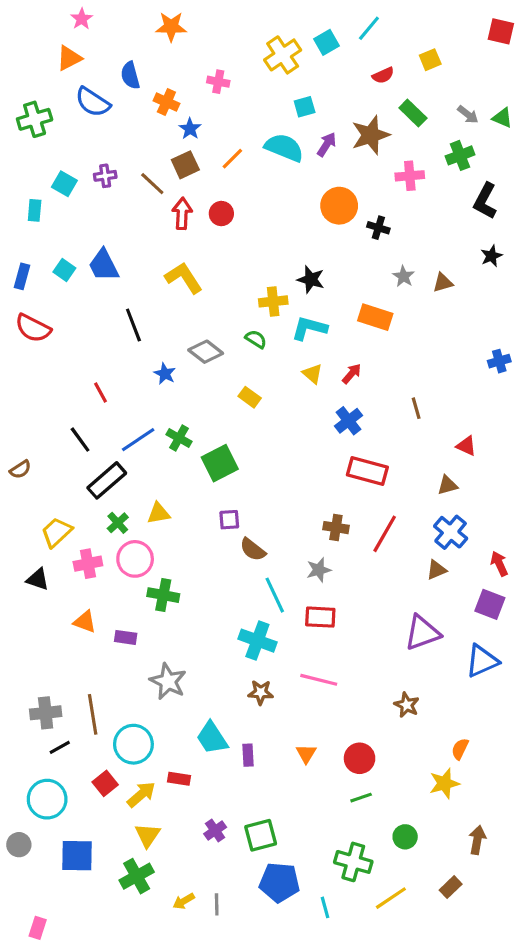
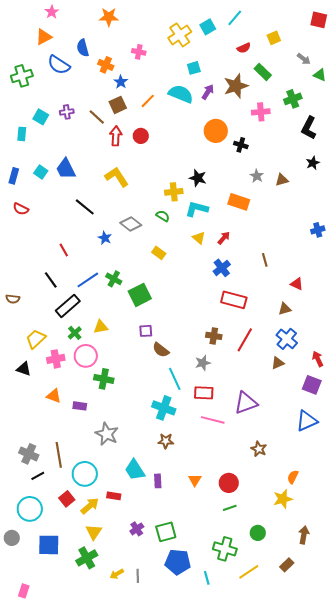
gray arrow: (468, 115) -> (304, 59), moved
black line: (133, 325) -> (85, 207), turned -30
red semicircle: (33, 328) -> (21, 209), size x0.7
brown semicircle: (20, 469) -> (13, 299), turned 40
purple triangle: (422, 633) -> (246, 403), moved
pink line: (319, 680) -> (213, 420), moved
gray cross: (46, 713) -> (29, 454), turned 30

